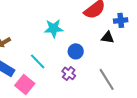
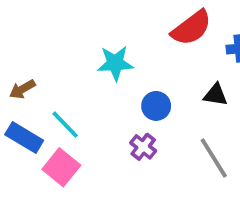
black triangle: (108, 37) -> (216, 95), moved
cyan line: (38, 61) -> (65, 125), moved

